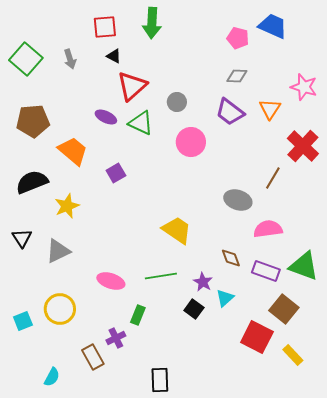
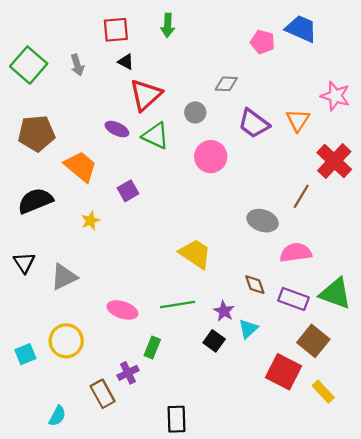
green arrow: (152, 23) -> (168, 25), size x0.7
gray diamond: (237, 76) -> (226, 84), moved
yellow star: (67, 206) -> (90, 221), moved, size x0.7

